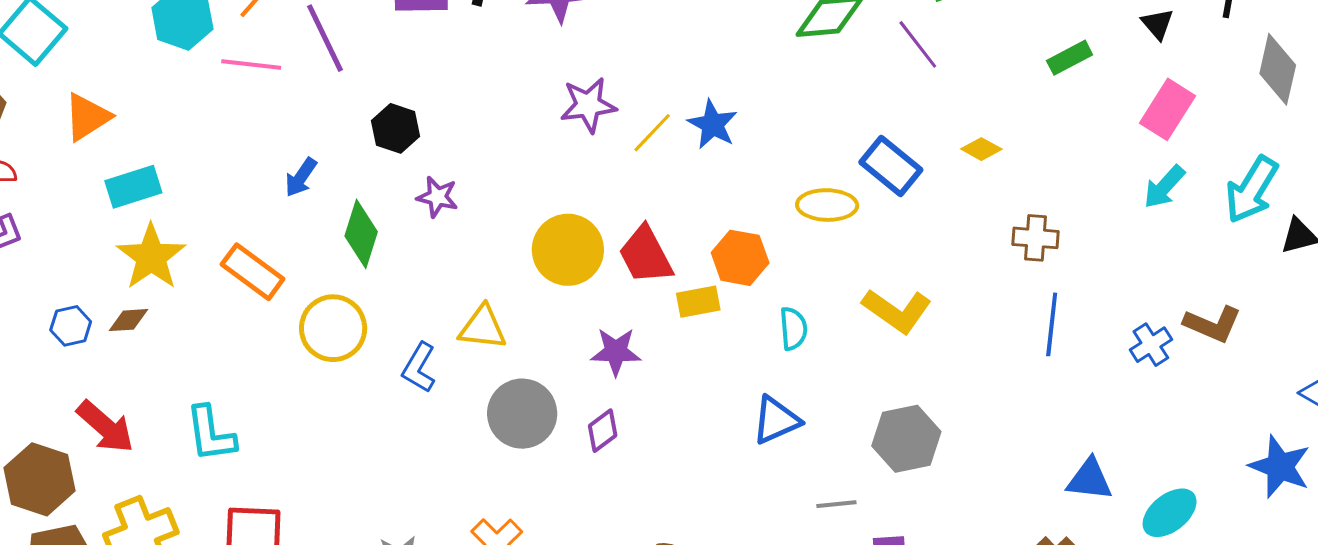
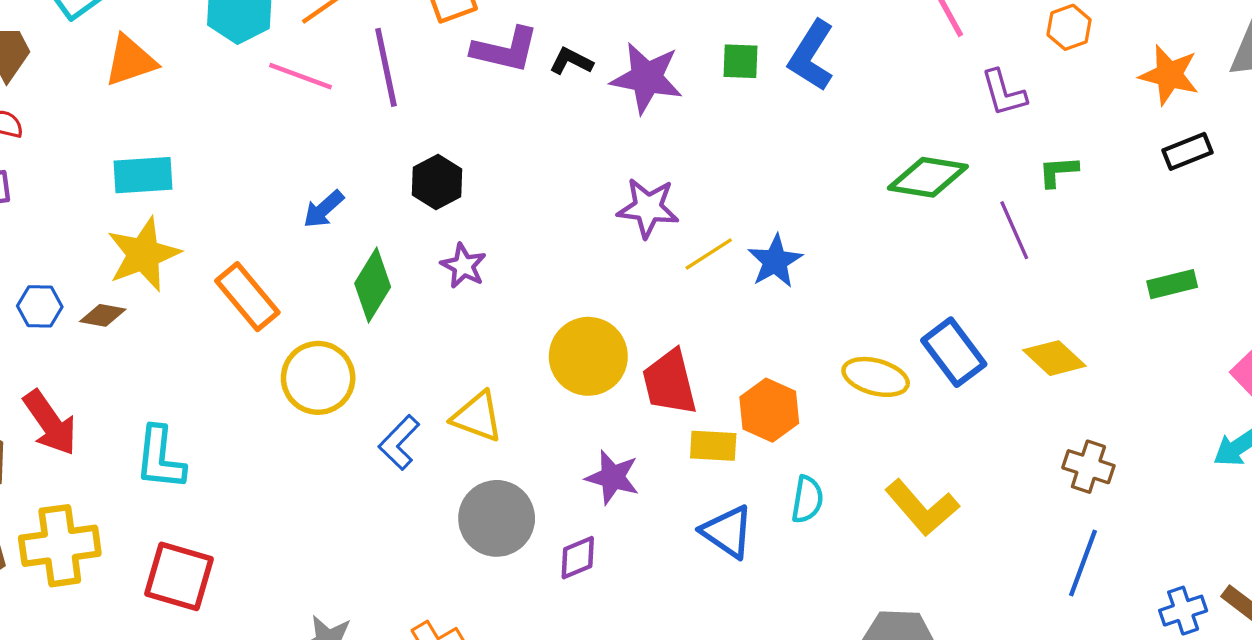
orange triangle: (87, 117) -> (130, 61), moved
yellow diamond: (981, 149) -> (1054, 358), size x1.4
blue triangle: (776, 420) -> (727, 532), moved, turned 44

